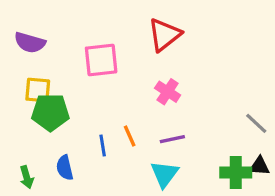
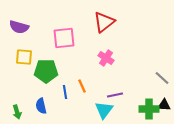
green pentagon: (50, 112) -> (46, 71), moved
purple line: (172, 139) -> (115, 95), moved

